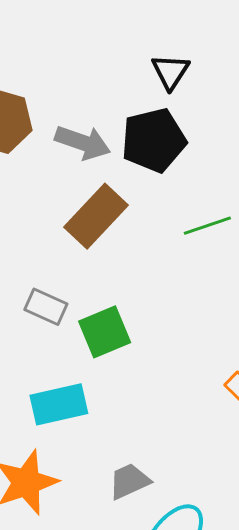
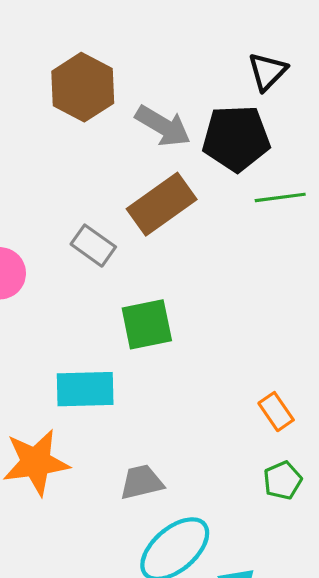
green line: (207, 226) -> (280, 197), moved
gray rectangle: (46, 307) -> (93, 246), moved

